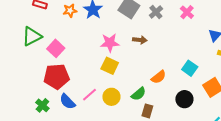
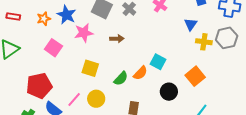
pink star: (110, 43) -> (84, 33), moved
pink square: (56, 48) -> (53, 48), moved
cyan square: (190, 68) -> (158, 62), moved
green semicircle: (139, 94) -> (121, 78), moved

